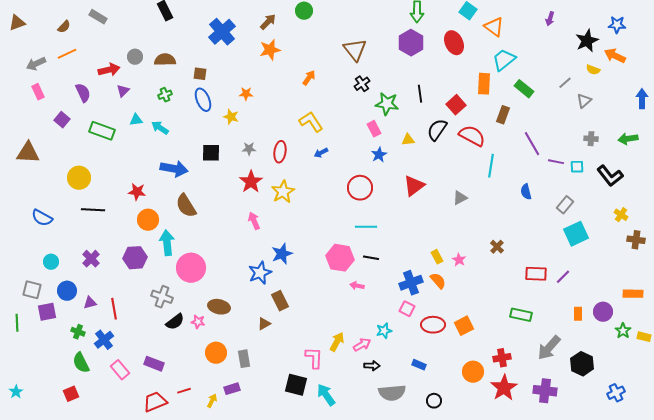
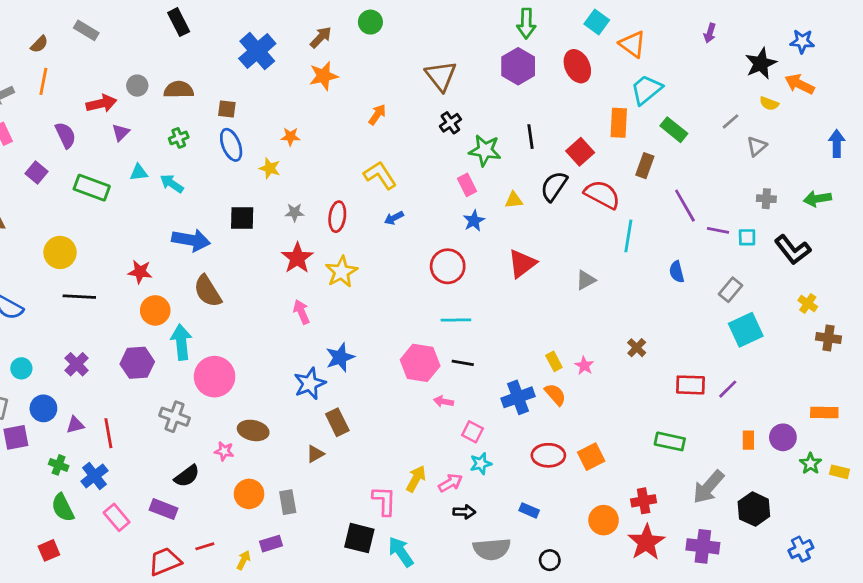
orange line: (67, 54) -> (43, 81), turned -54
pink square: (407, 309) -> (473, 432), moved
black semicircle: (175, 322) -> (187, 476), moved

